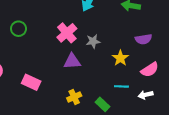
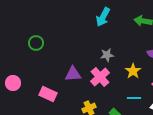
pink cross: (67, 33) -> (100, 77), moved
purple triangle: (72, 61) -> (73, 74), moved

